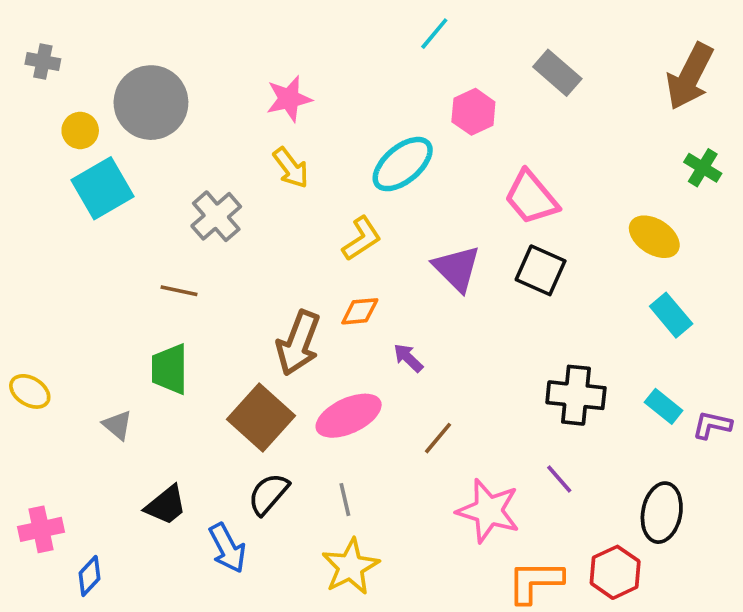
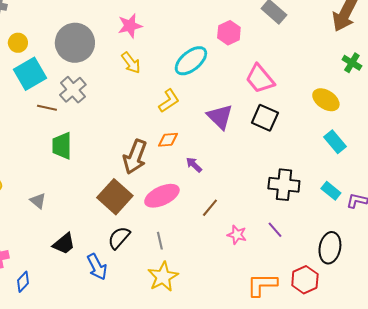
gray circle: (151, 103) -> (75, 43), moved
gray cross: (216, 216) -> (73, 90), moved
brown line: (179, 291) -> (47, 108), moved
green trapezoid: (170, 369) -> (62, 146), moved
pink star: (488, 511) -> (237, 235), moved, size x0.6

